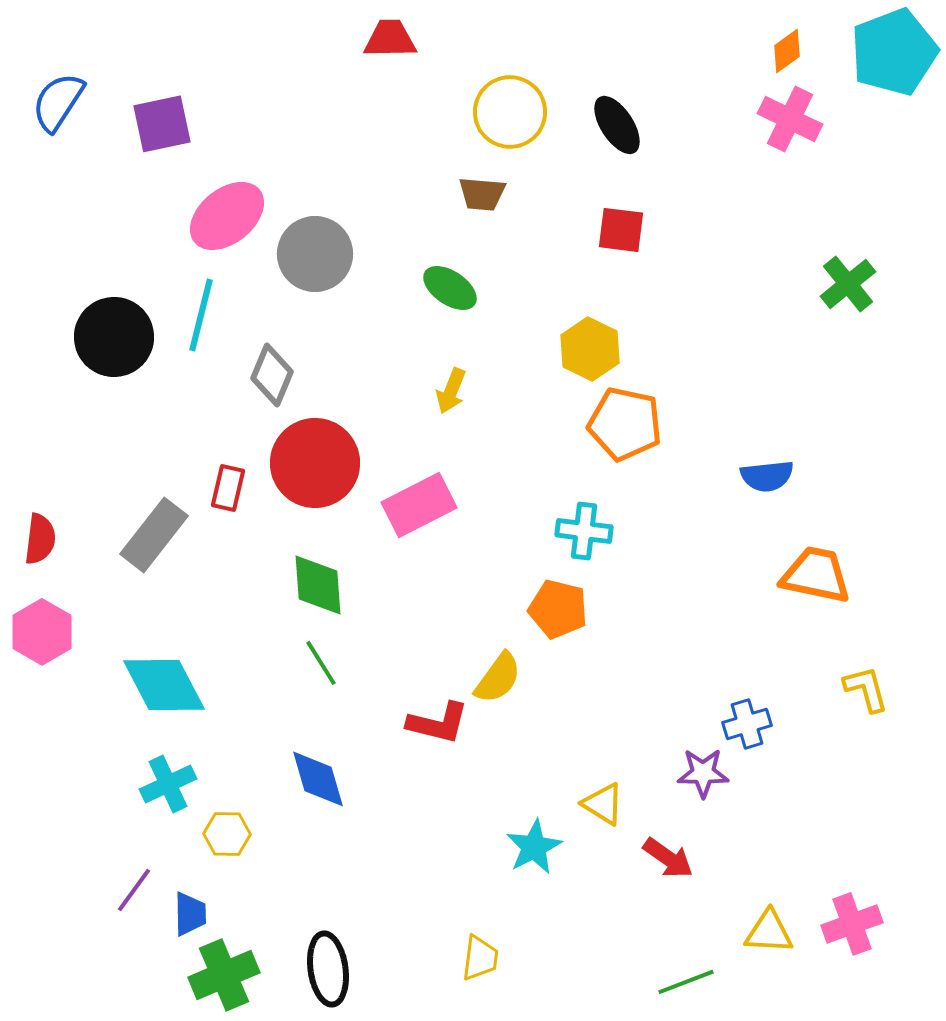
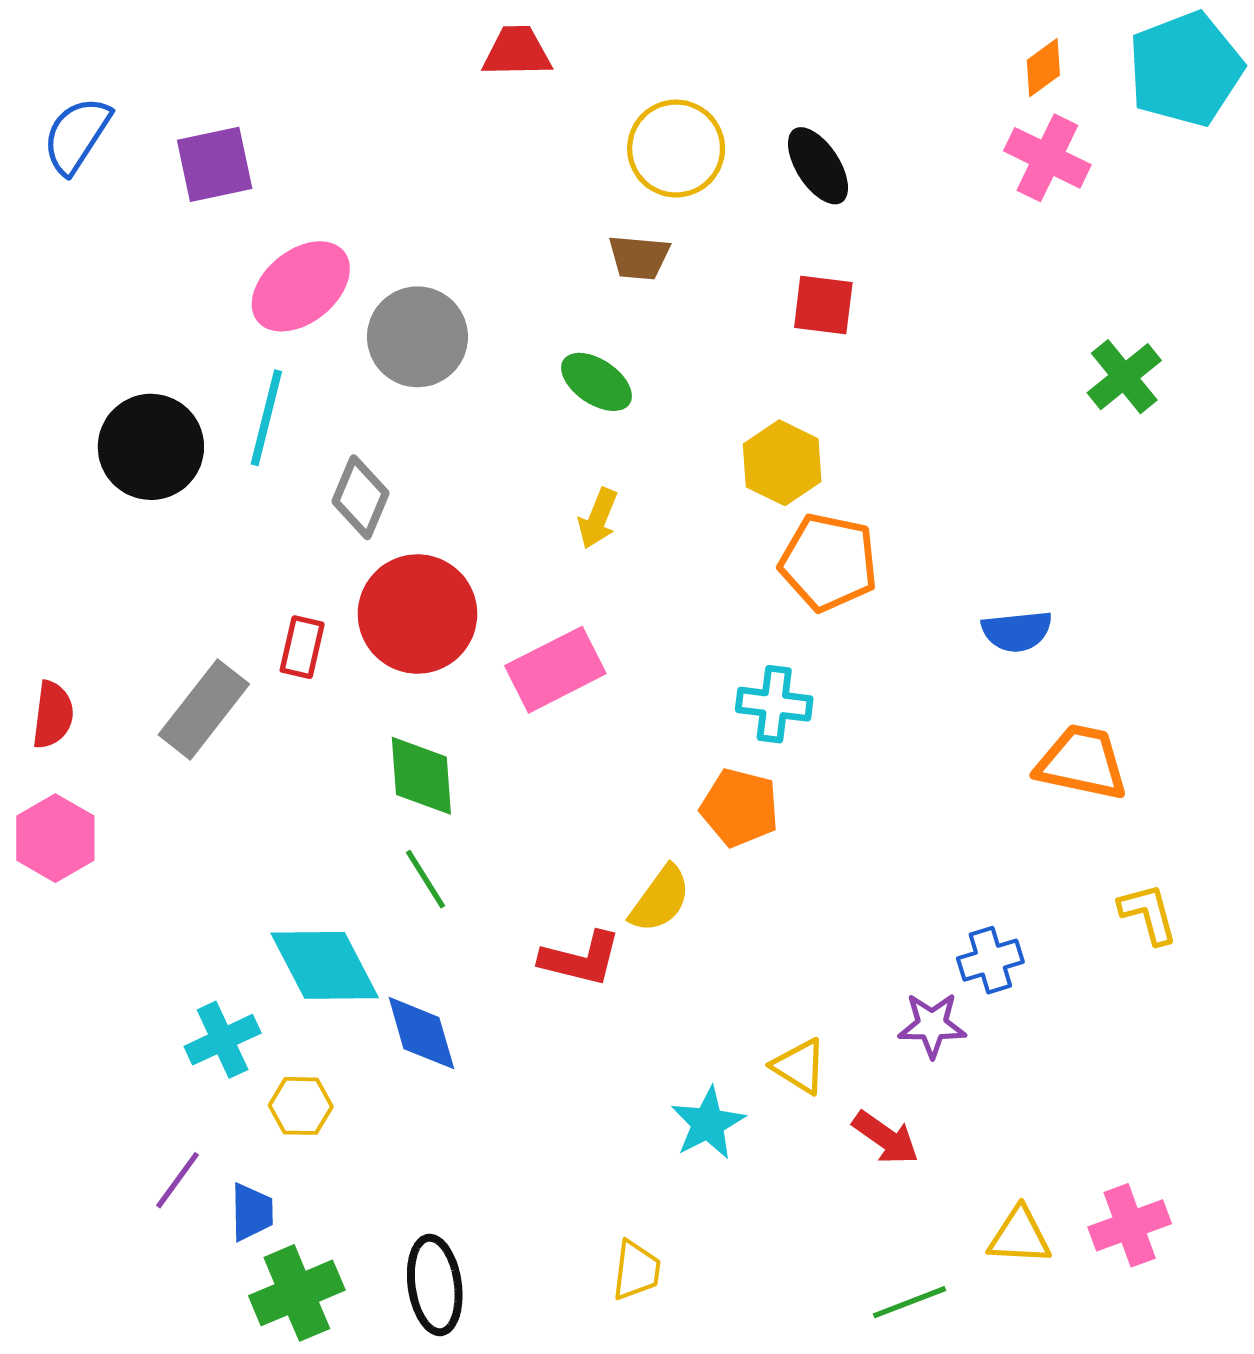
cyan diamond: (164, 685) -> (325, 965), moved

